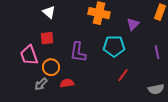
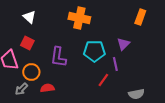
purple triangle: (133, 24) -> (123, 44), moved
red square: (47, 38) -> (27, 43), turned 32
purple line: (157, 52) -> (115, 64), moved

